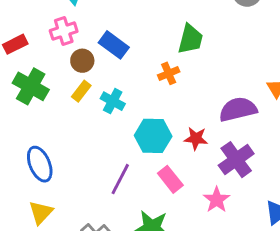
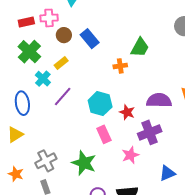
pink cross: (64, 31) -> (49, 18), moved
brown circle: (82, 61) -> (64, 35), moved
cyan cross: (113, 101) -> (43, 79), moved
purple line: (120, 179) -> (63, 96), moved

